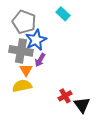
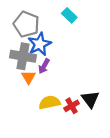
yellow semicircle: (22, 86) -> (49, 103), moved
black triangle: (82, 105) -> (90, 99), moved

